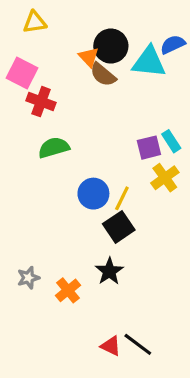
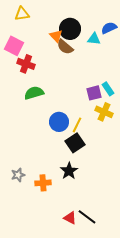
cyan triangle: (149, 62) -> (94, 39), size x0.6
yellow cross: (165, 178) -> (104, 112), turned -30
orange cross: (68, 290) -> (43, 183), turned 35

